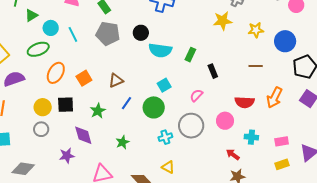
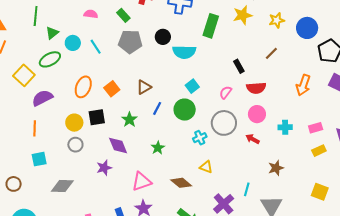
green ellipse: (38, 49) -> (50, 59), moved
green rectangle: (190, 55) -> (211, 26), moved, size x1.6
brown line: (256, 66) -> (271, 53), moved, turned -40
red semicircle: (245, 102) -> (256, 88), moved
red arrow: (233, 155) -> (253, 139), moved

